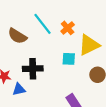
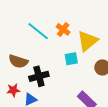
brown semicircle: (17, 36) -> (18, 61), moved

